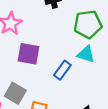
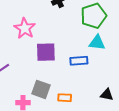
blue rectangle: (62, 70) -> (79, 61), turned 60

